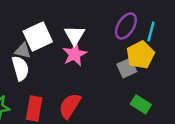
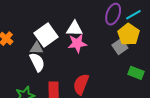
cyan line: (151, 32) -> (133, 15), turned 56
white triangle: (75, 35) -> (75, 29), turned -48
pink star: (75, 54) -> (77, 43), turned 30

